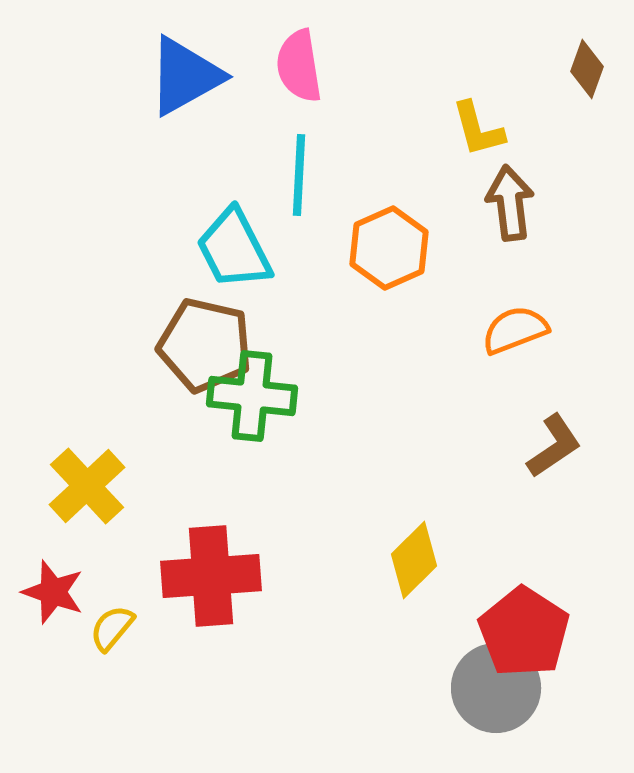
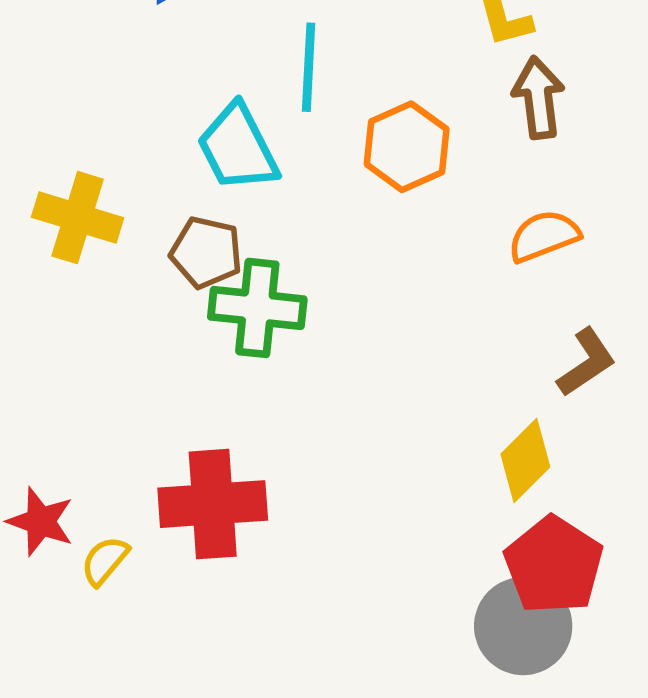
brown pentagon: (205, 345) -> (206, 252), size x0.7
yellow cross: (87, 486) -> (78, 218), moved, turned -30
yellow diamond: (414, 560) -> (525, 460), moved

